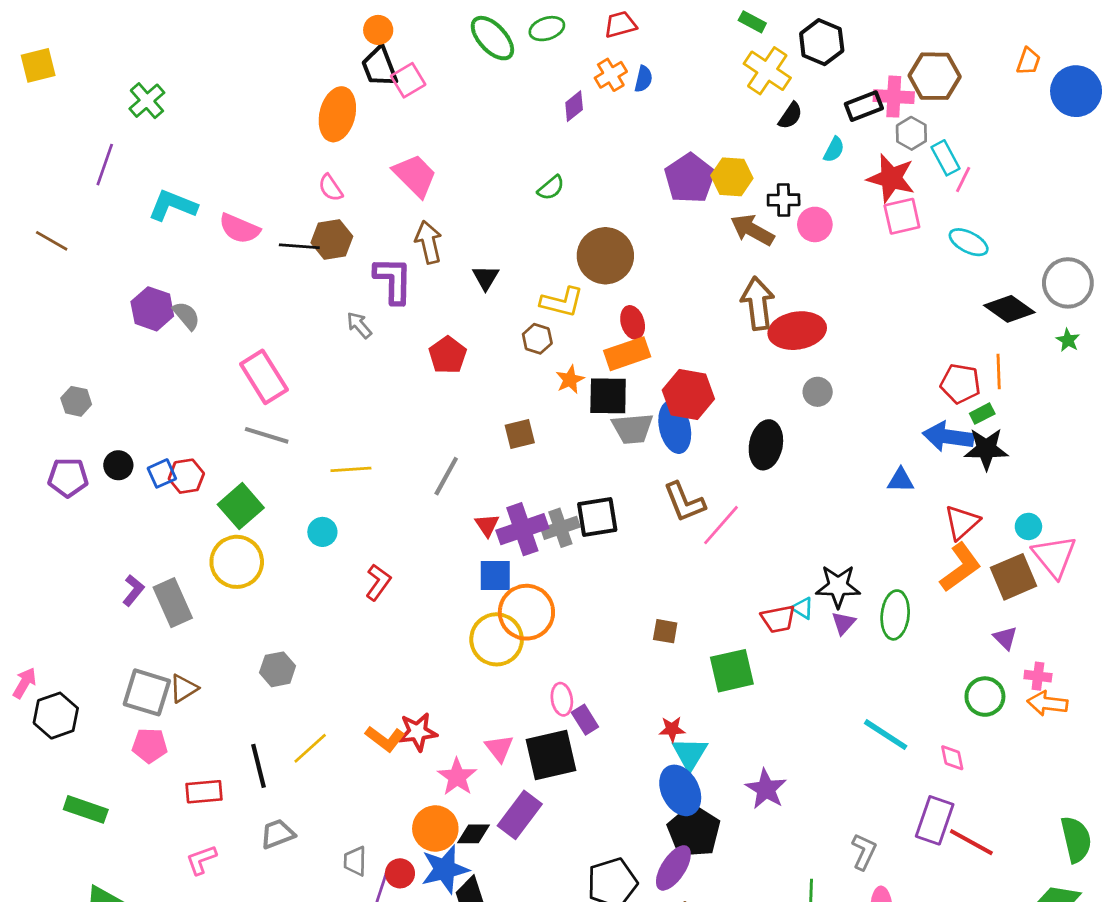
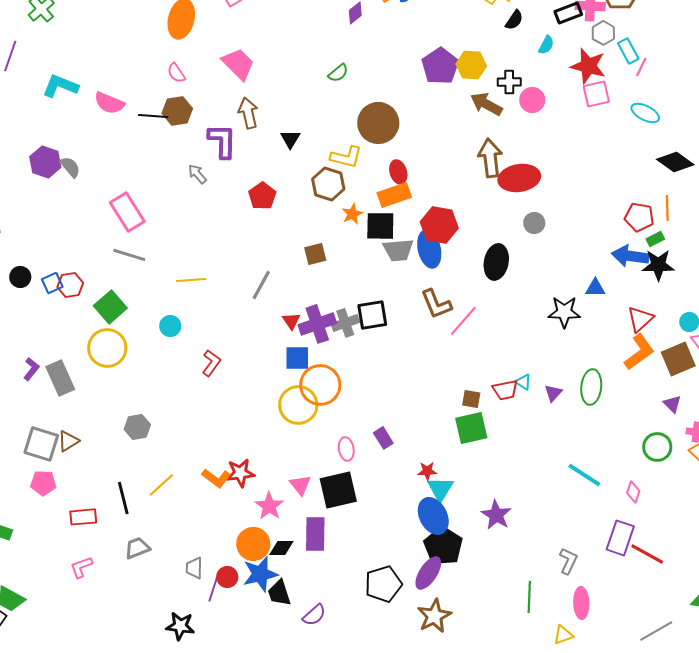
brown hexagon: (537, 339) -> (328, 184), size x1.5
black star: (838, 586) -> (564, 312), moved
brown square: (665, 631) -> (471, 399), moved
purple rectangle: (585, 720) -> (383, 438), moved
pink diamond: (952, 758) -> (633, 492), turned 30
purple rectangle: (520, 815) -> (315, 534), turned -36

